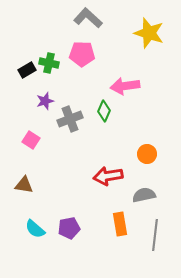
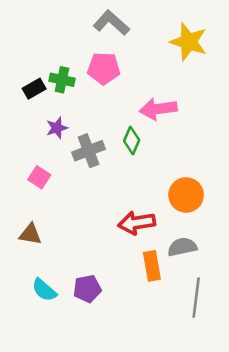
orange circle: (147, 154) -> (186, 195), size x1.4
orange rectangle: (120, 224) -> (152, 266), moved

